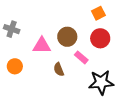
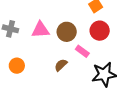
pink triangle: (42, 46) -> (41, 30), moved
brown semicircle: (59, 69) -> (61, 65), turned 72

